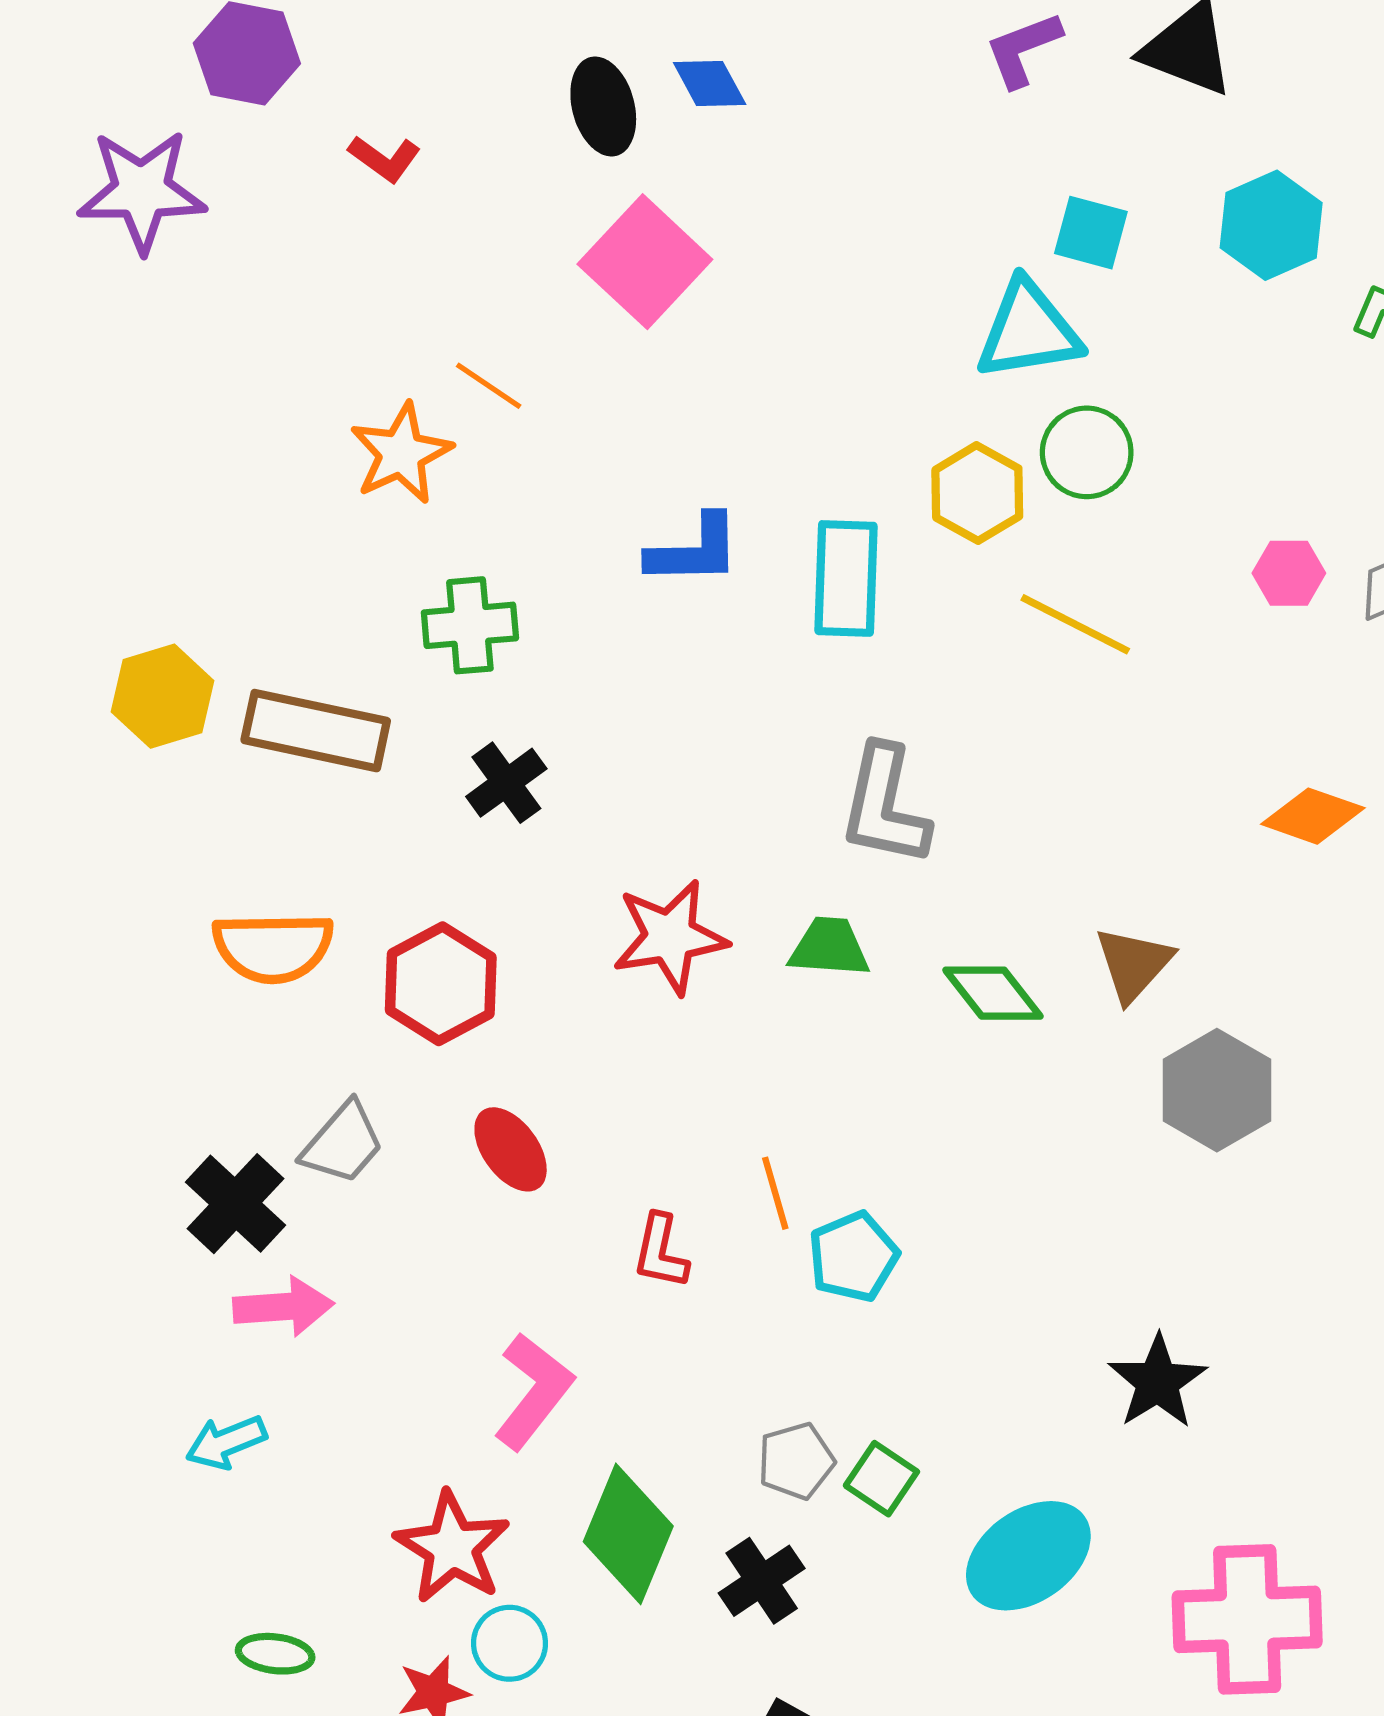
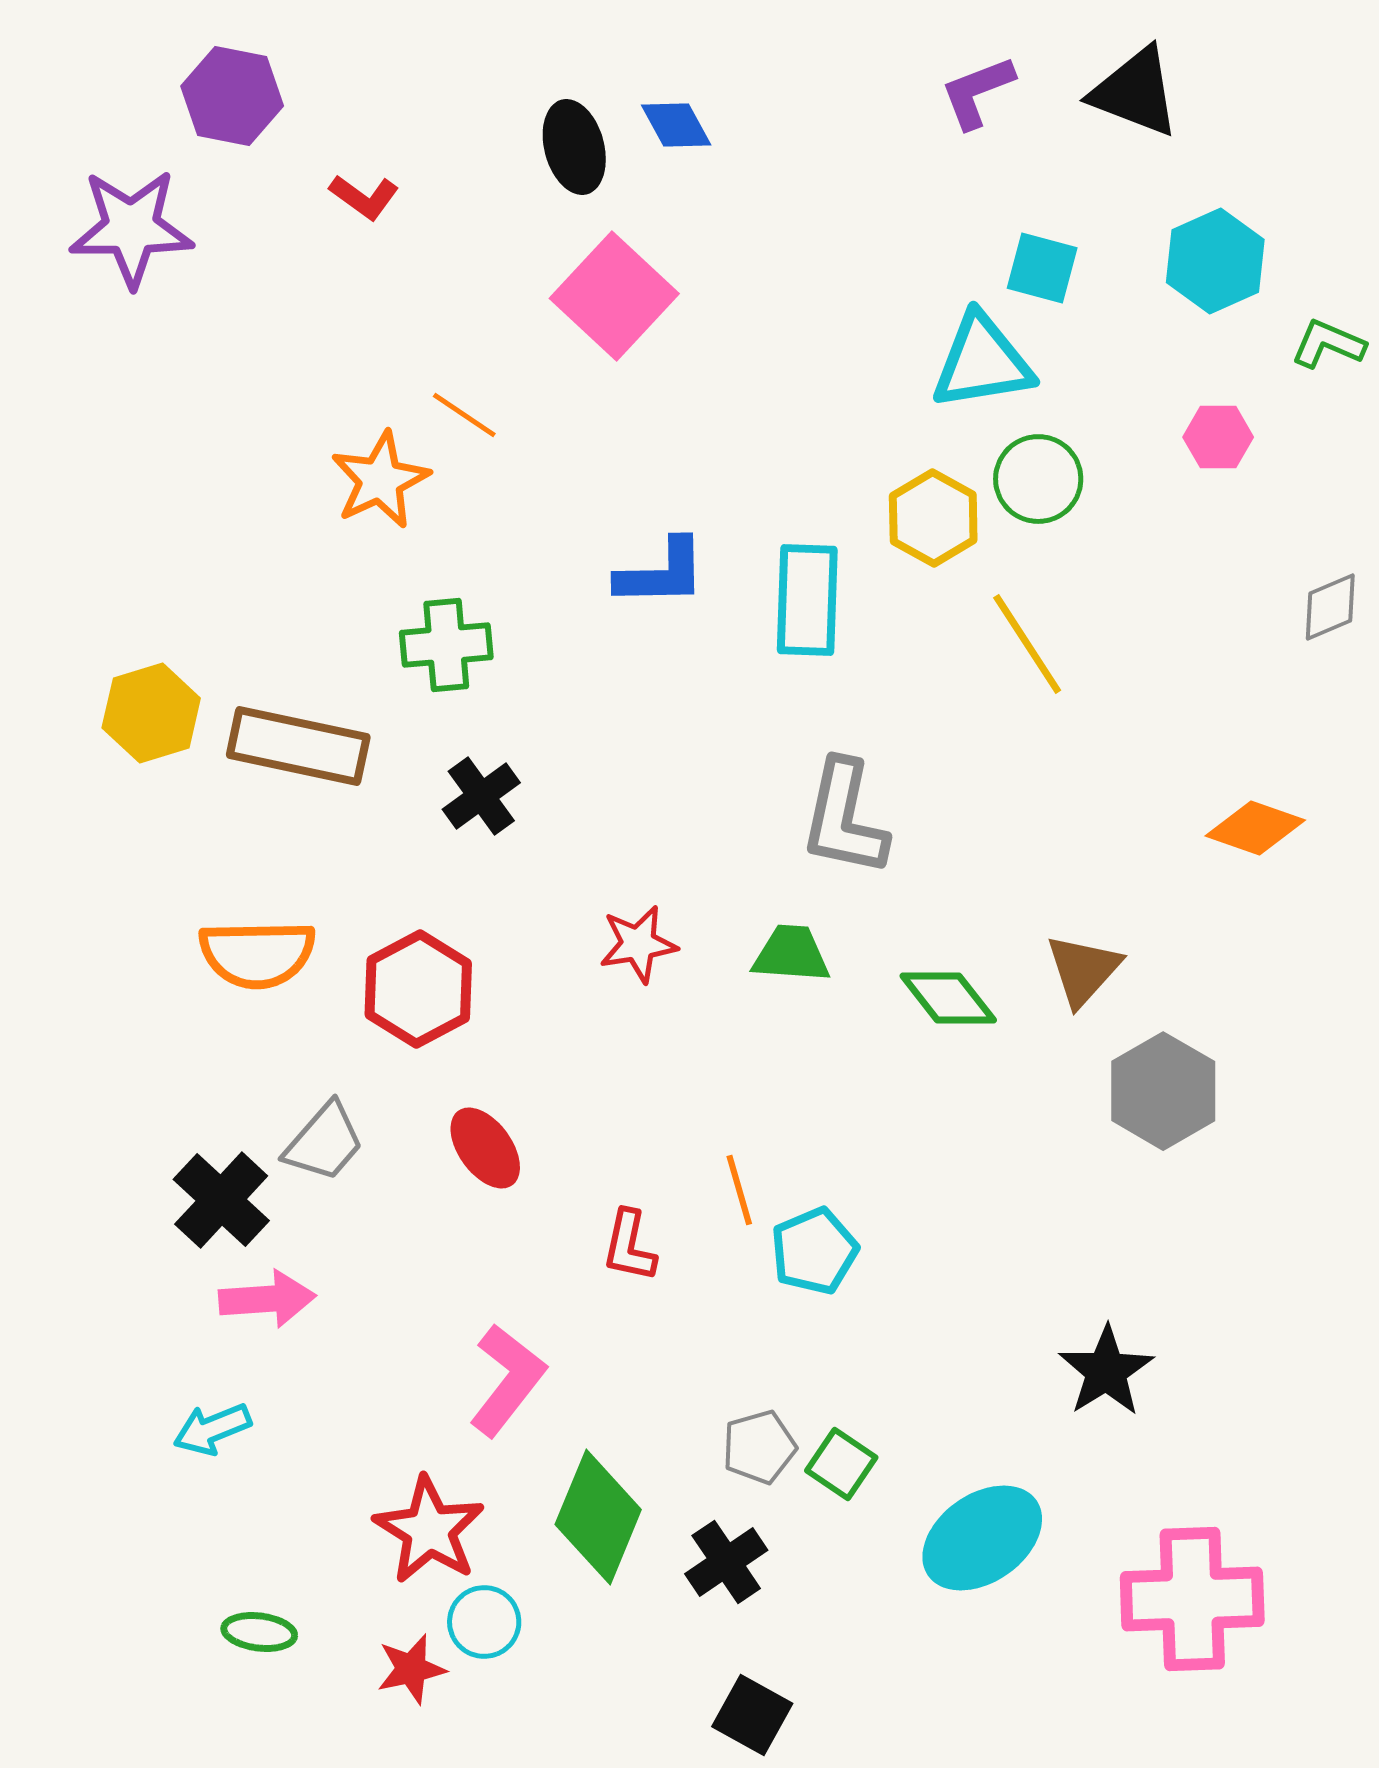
pink hexagon: (1289, 573) -> (1218, 437), moved
yellow line: (1075, 624) -> (1027, 644), turned 30
red star: (670, 937) -> (638, 944), size x0.7

